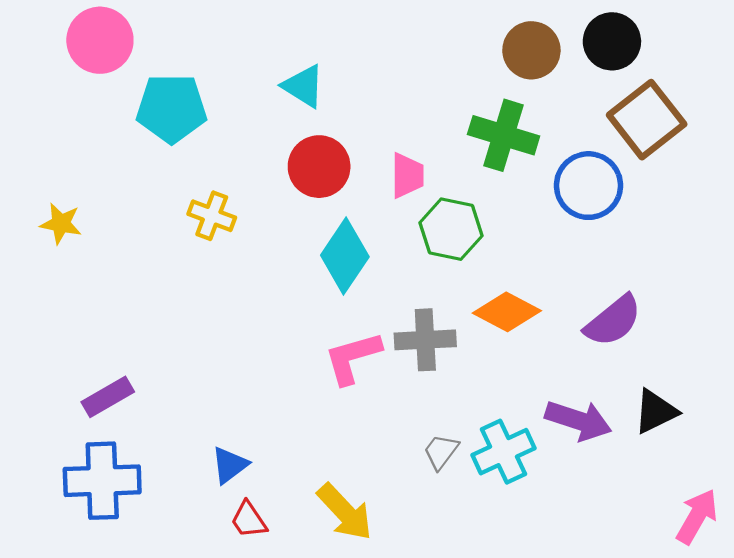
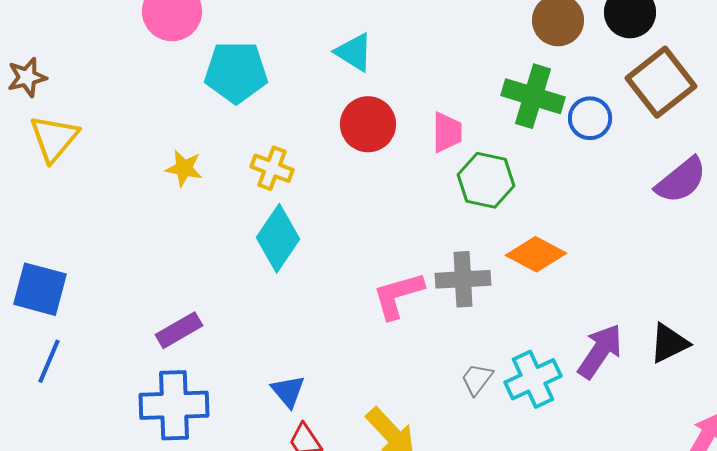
blue circle: (588, 186) -> (590, 118), moved, size x0.7
yellow star: (61, 224) -> (184, 168), moved
cyan diamond: (345, 256) -> (278, 238), moved
purple semicircle: (613, 321) -> (681, 180), moved
purple arrow: (578, 420) -> (600, 351), turned -74
blue triangle: (230, 465) -> (288, 391), turned -33

